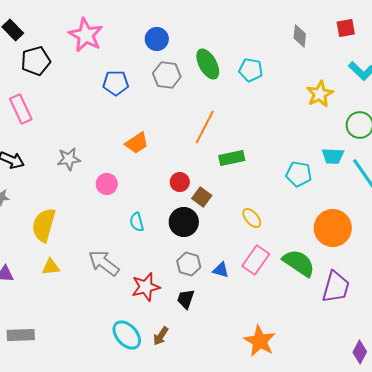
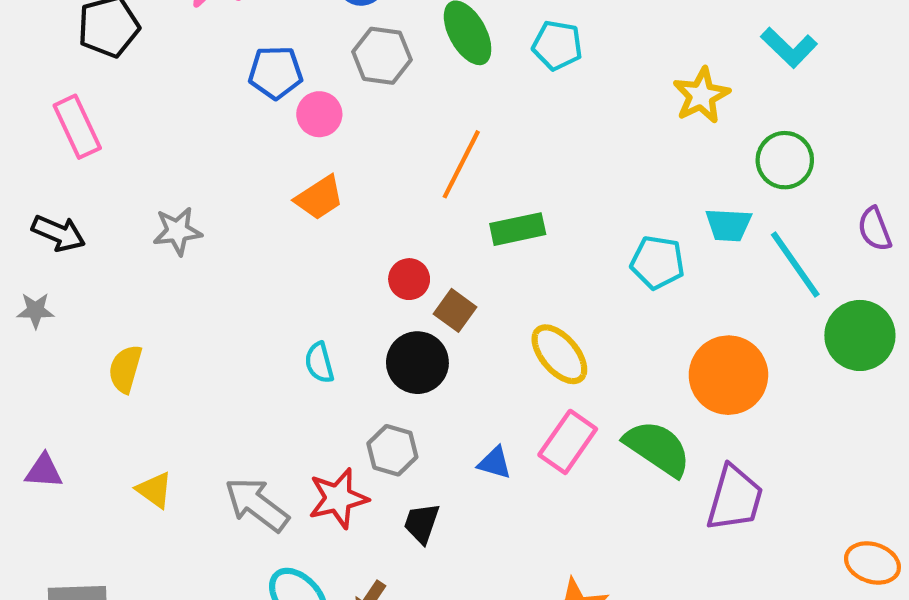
pink circle: (107, 184) -> (319, 114), moved
yellow ellipse: (252, 218) -> (559, 354), size x1.4
yellow semicircle: (44, 225) -> (125, 369), size x0.7
gray arrow: (104, 263) -> (257, 505), moved
gray hexagon: (189, 264) -> (392, 450), moved
yellow triangle: (51, 267) -> (154, 490), moved, turned 42

